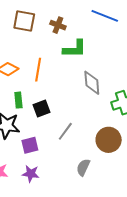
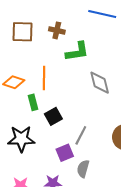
green rectangle: (18, 100) -> (33, 102), moved
purple square: (30, 145) -> (65, 153), moved
gray semicircle: (83, 167) -> (83, 169), moved

